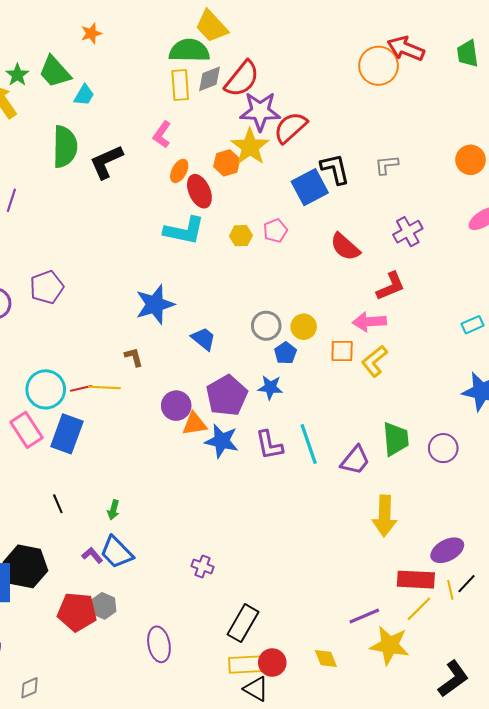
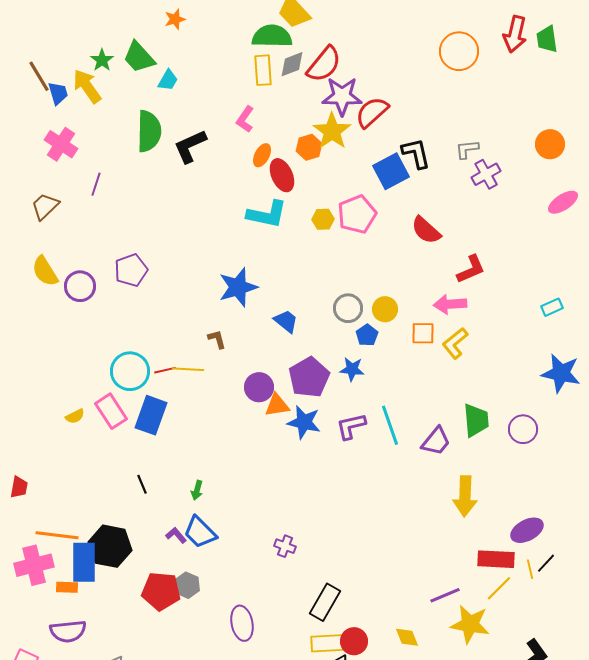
red arrow: (406, 49) -> (515, 34), moved, turned -99
pink pentagon: (275, 231) -> (357, 214), size x1.6
purple cross: (408, 232) -> (486, 174), moved
purple L-shape: (269, 445) -> (351, 426), turned 88

